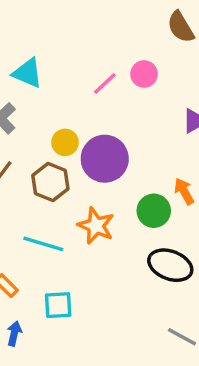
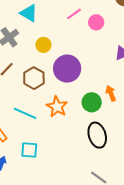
pink line: (105, 83) -> (74, 14), moved
yellow circle: (65, 142) -> (43, 45), moved
black ellipse: (170, 265) -> (97, 135), turned 45

